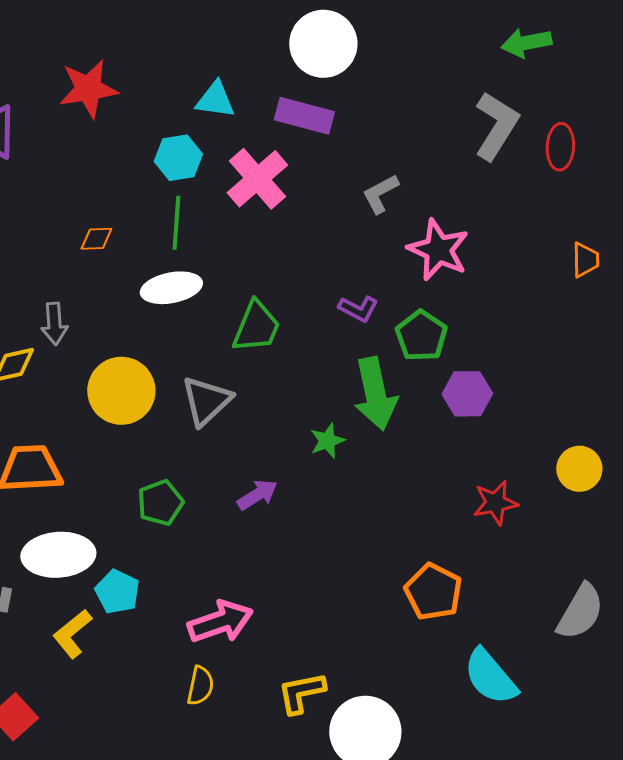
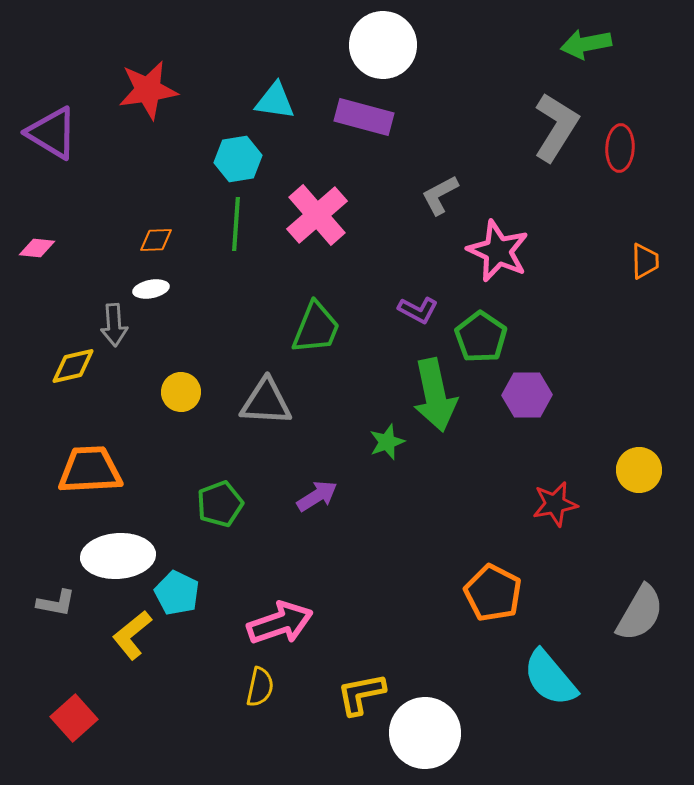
pink cross: (257, 179) -> (317, 215), moved
white ellipse: (171, 288) -> (151, 289), moved, size x0.6
yellow circle: (121, 391) -> (181, 392), size x0.6
gray triangle: (206, 401) -> (266, 402), turned 46

